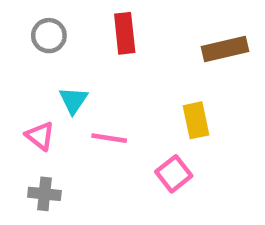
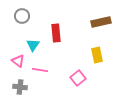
red rectangle: (125, 33) -> (56, 33), moved
yellow rectangle: (196, 120) -> (97, 55), moved
pink line: (109, 138) -> (40, 70), moved

